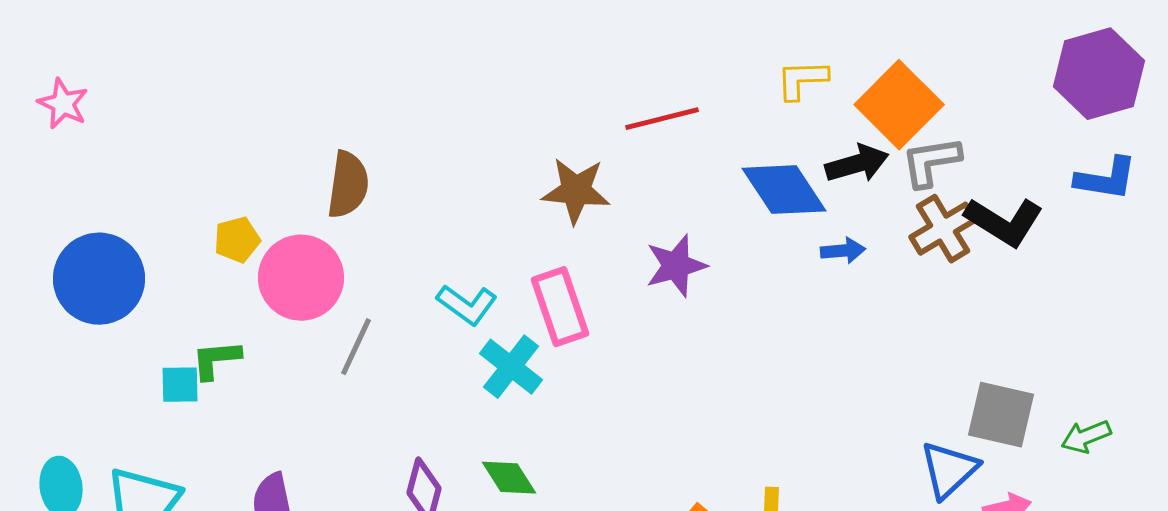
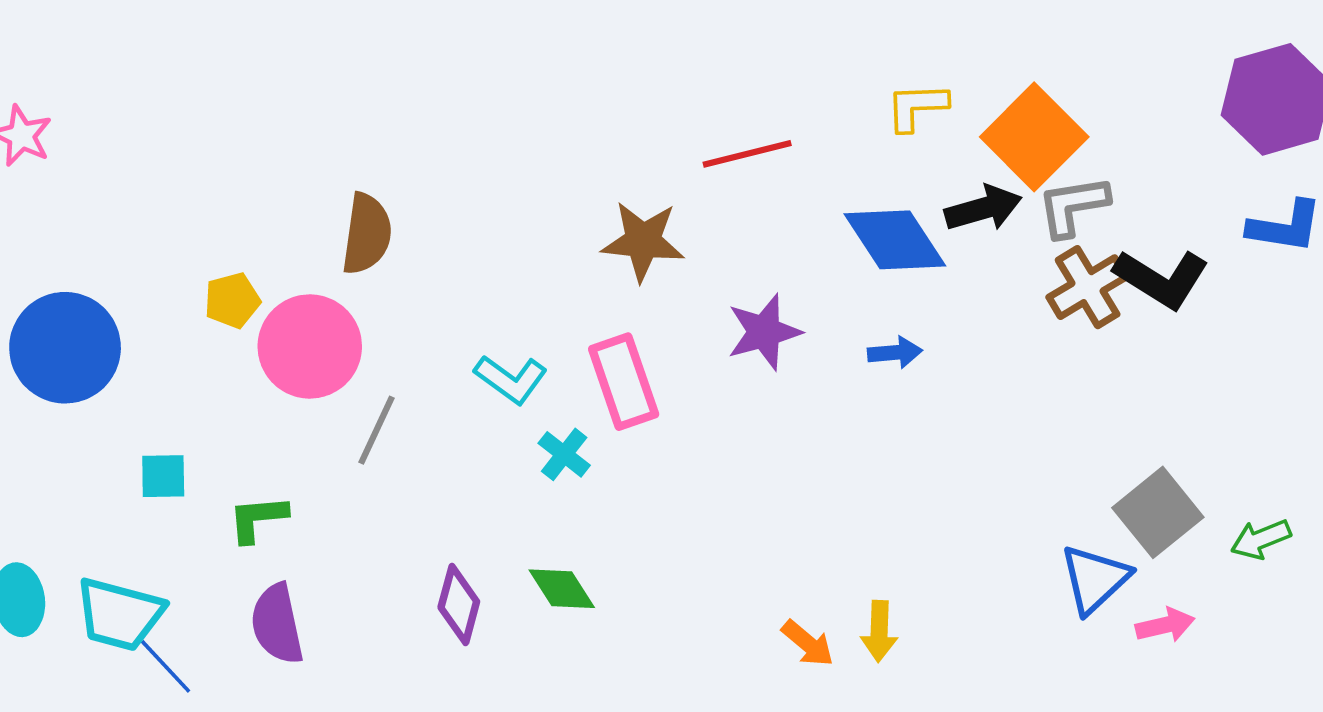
blue arrow: (843, 251) -> (895, 353), moved
green L-shape: (216, 360) -> (258, 519), moved
cyan cross: (511, 367) -> (564, 454), size x0.7
gray square: (1001, 415) -> (1158, 512), turned 38

